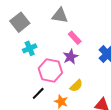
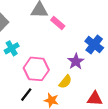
pink rectangle: (75, 38) -> (58, 23), moved
purple star: (71, 57) -> (76, 61), moved

